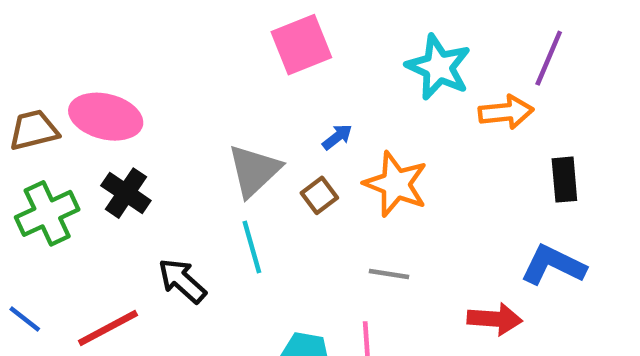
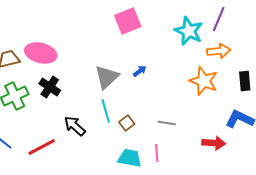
purple line: (549, 58) -> (219, 19), moved
blue arrow: (337, 137) -> (140, 71), moved
orange star: (396, 184) -> (204, 81), moved
brown square: (319, 195) -> (127, 123), moved

